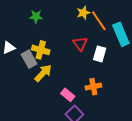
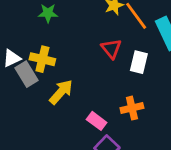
yellow cross: (41, 50) -> (42, 59), moved
gray rectangle: (29, 59) -> (27, 74), moved

